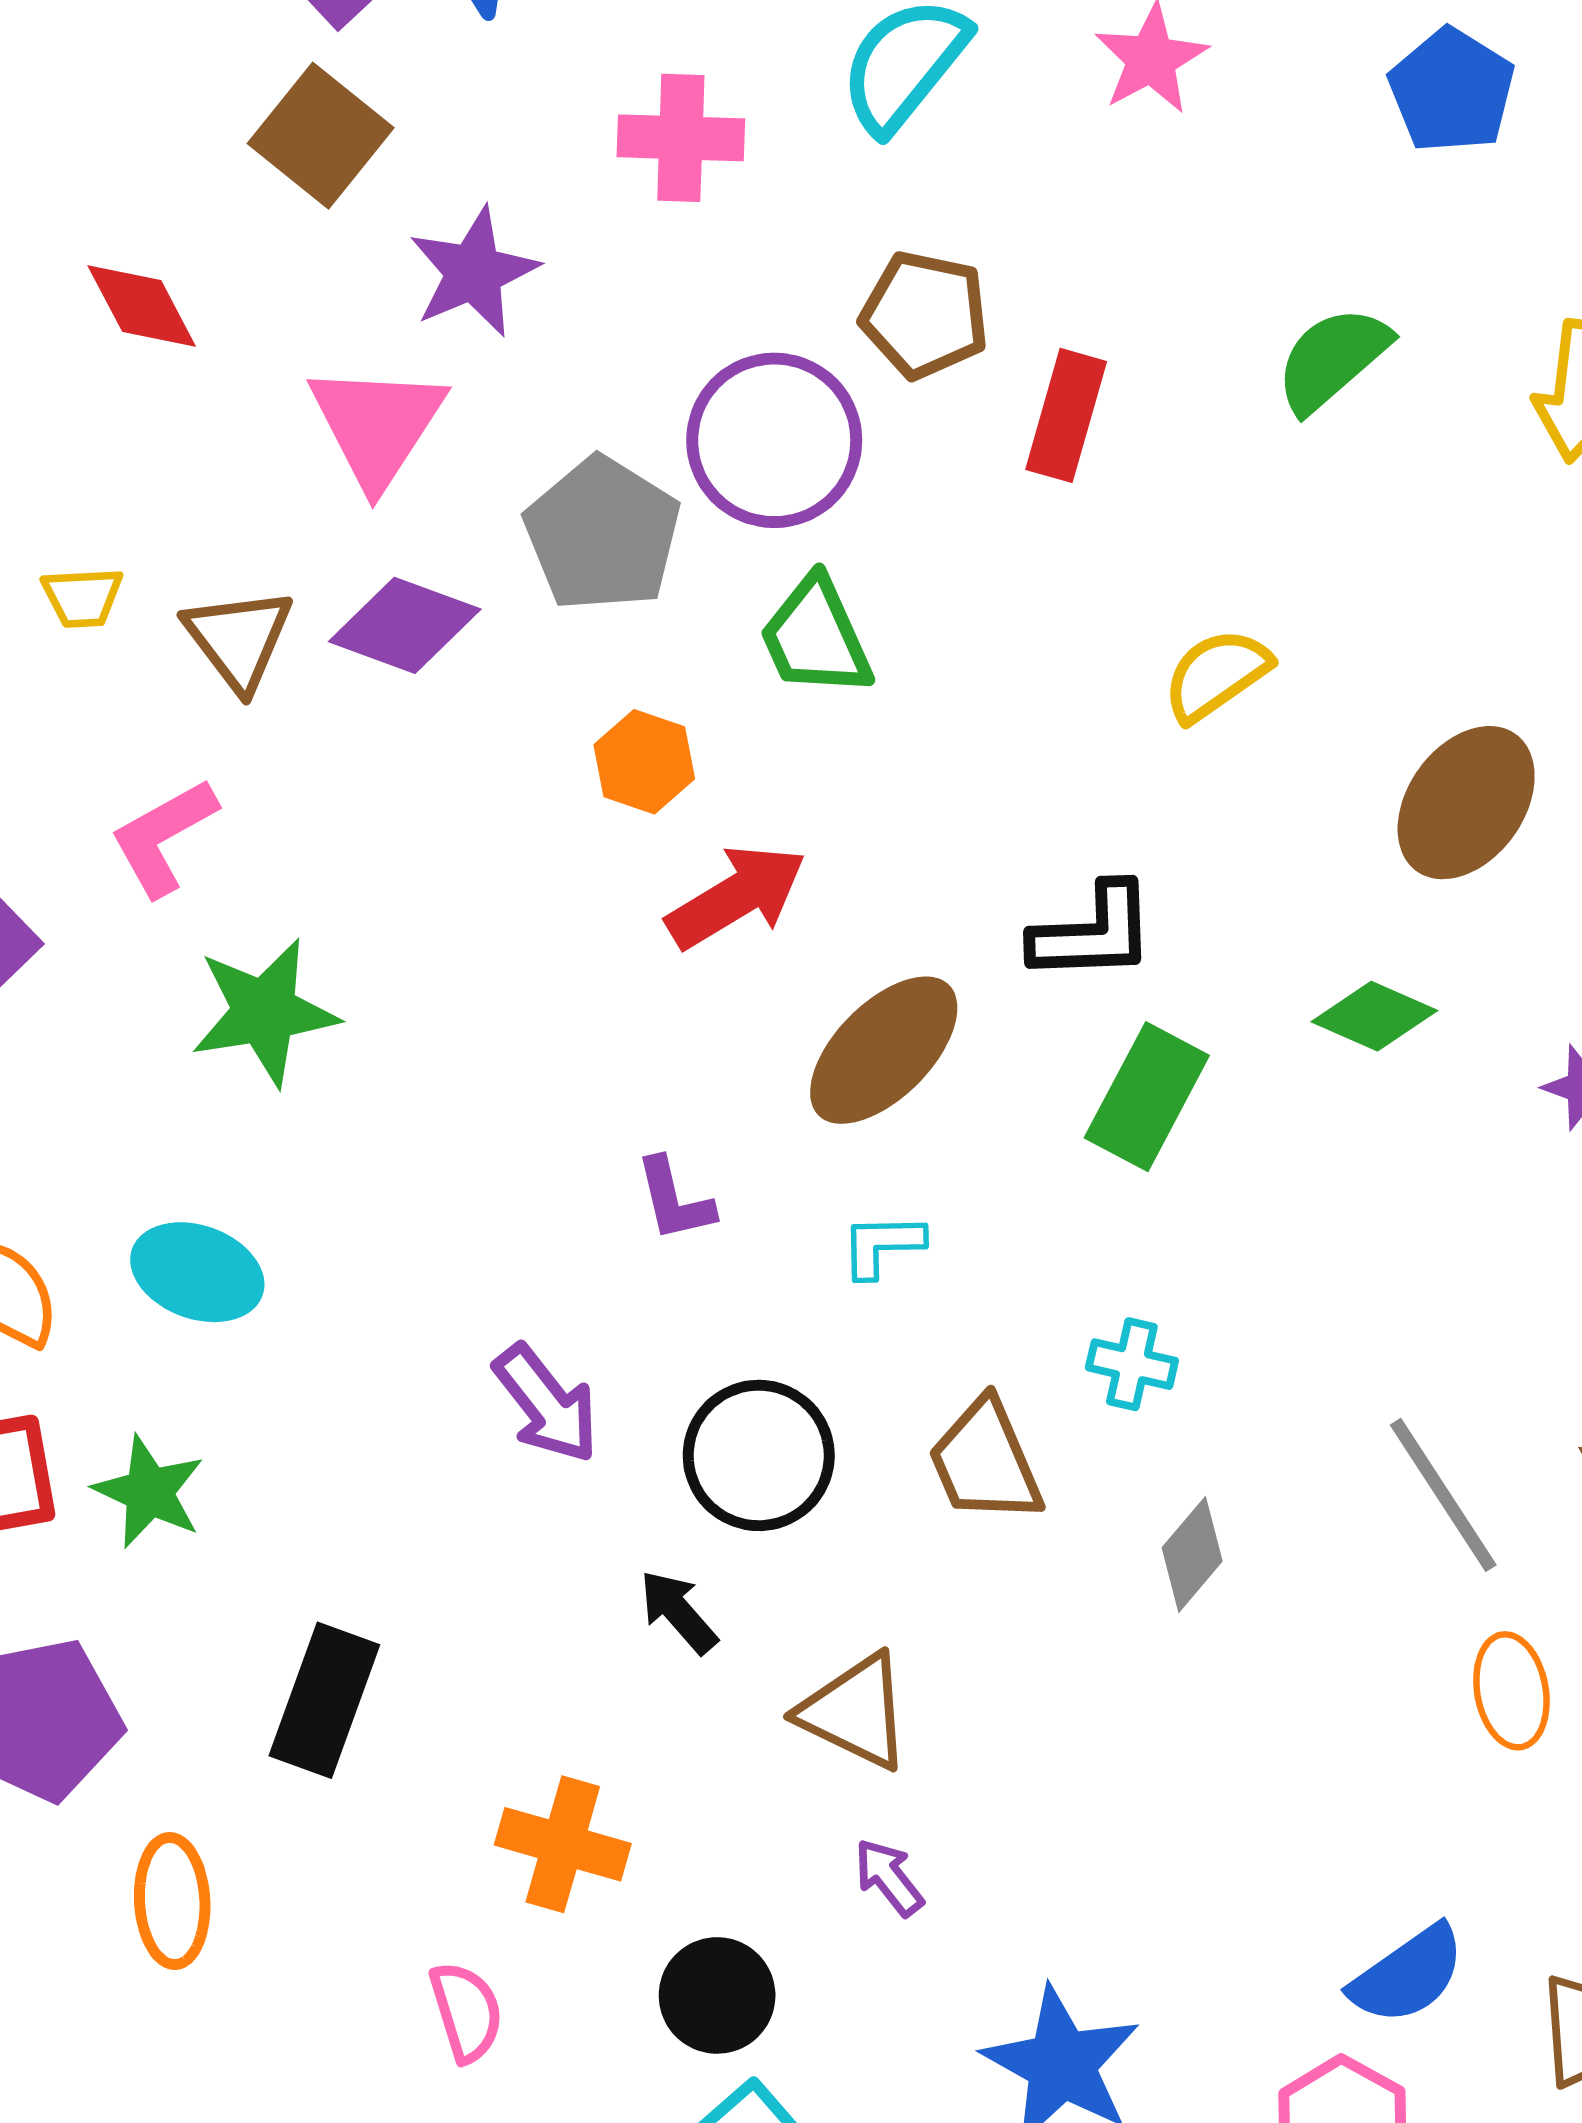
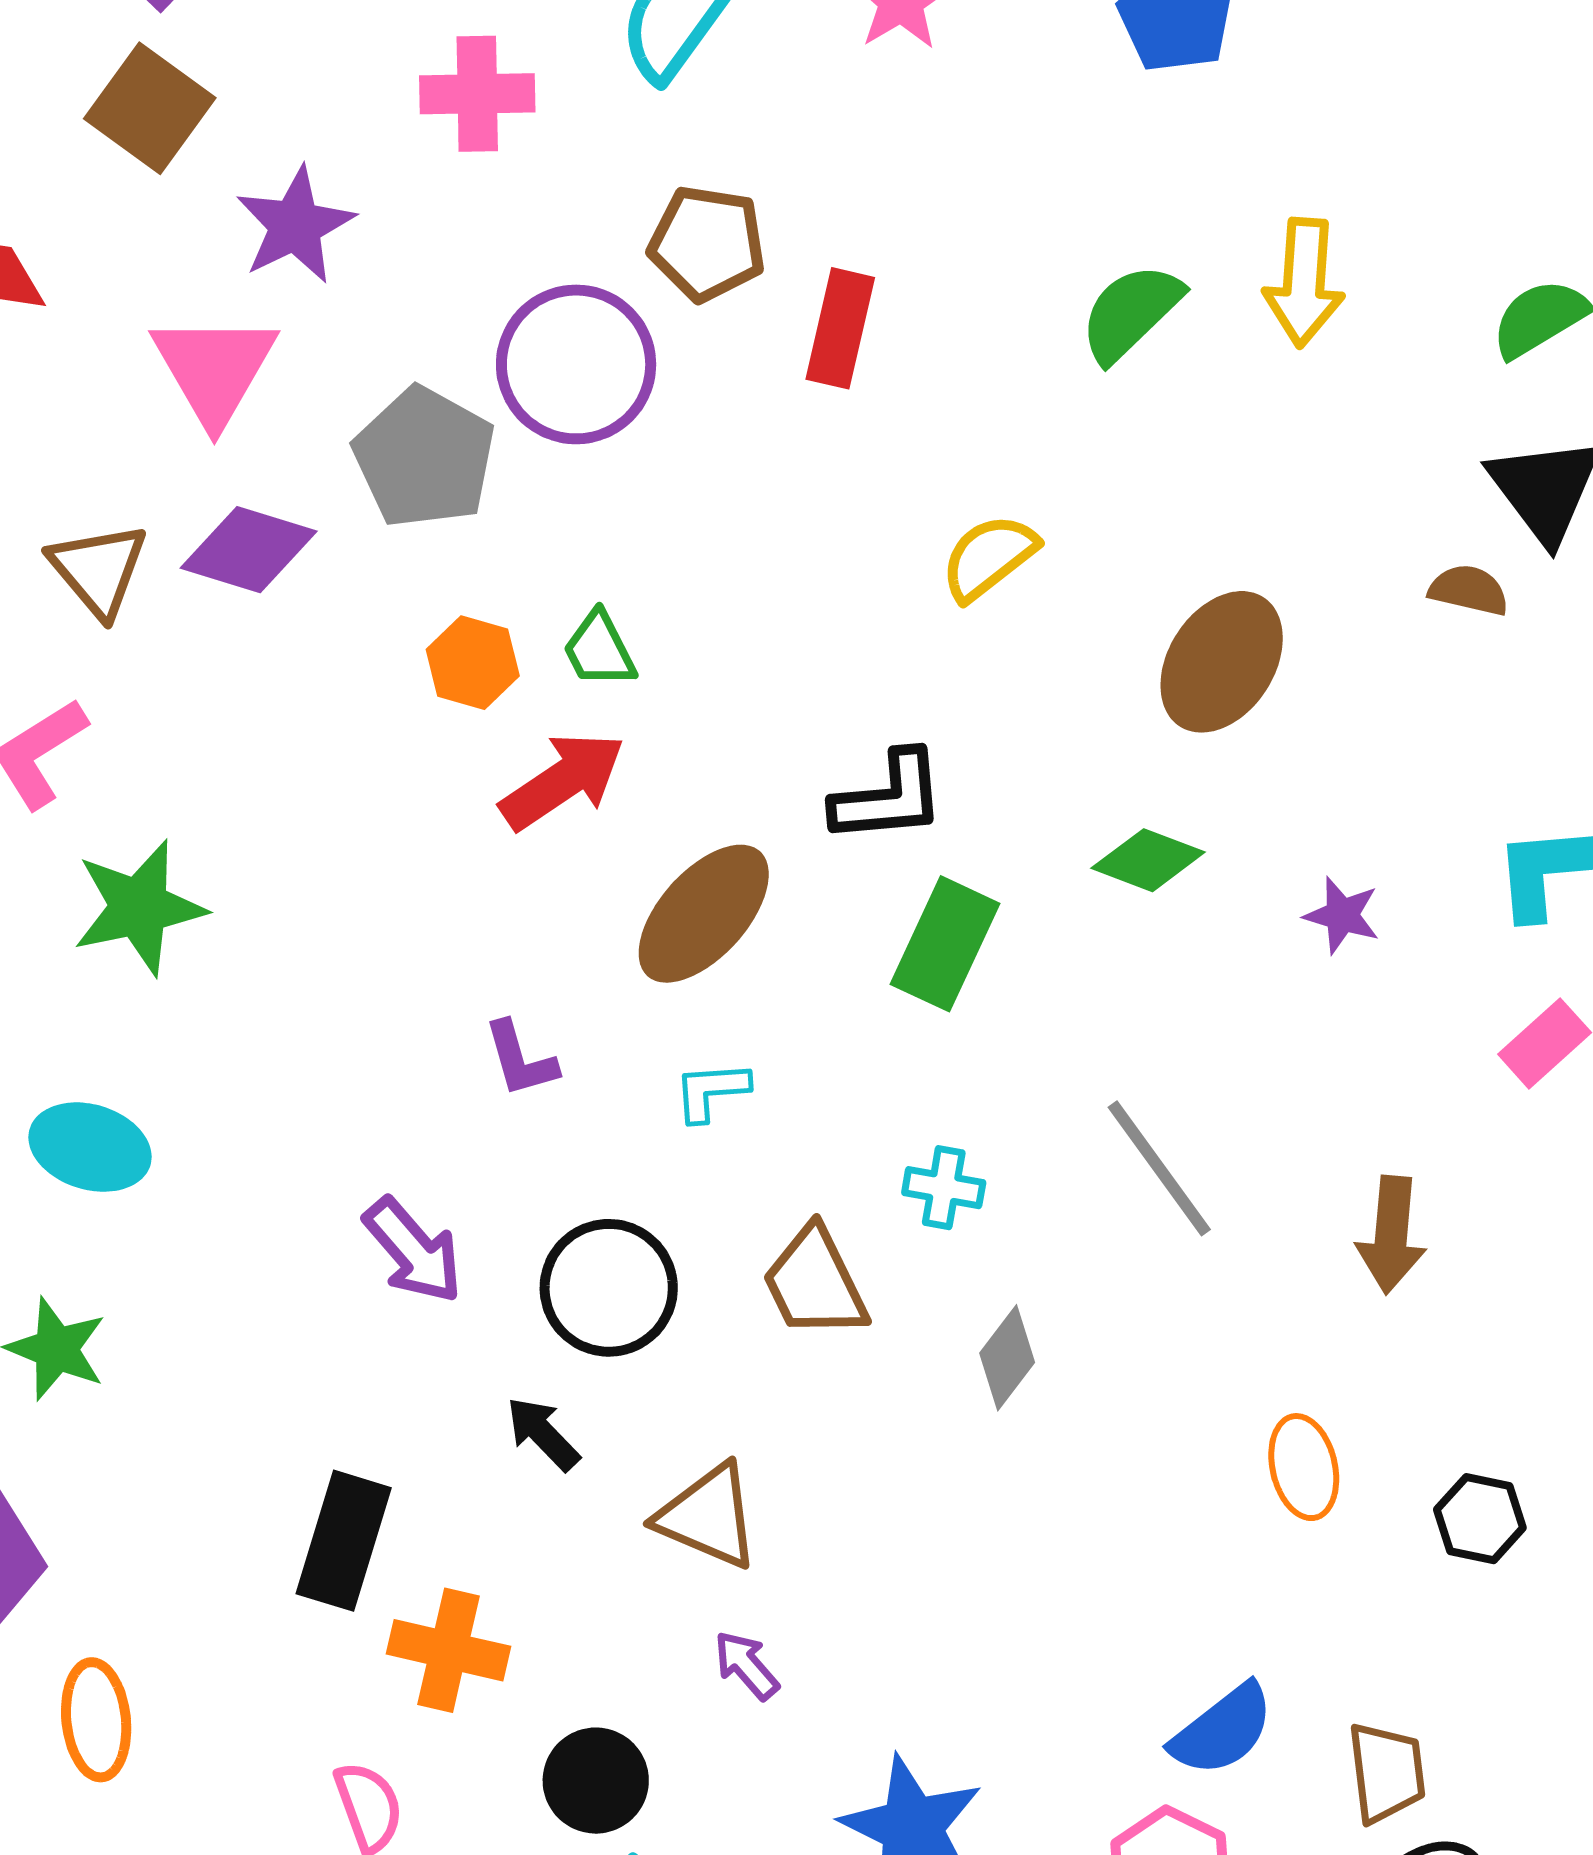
green semicircle: (1332, 359) -> (1131, 313), moved
green trapezoid: (816, 637) -> (599, 650), moved, size x0.7
gray line: (1443, 1495) -> (1159, 1168), moved
black rectangle: (324, 1700) -> (344, 1541), moved

